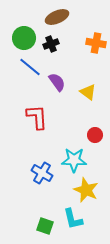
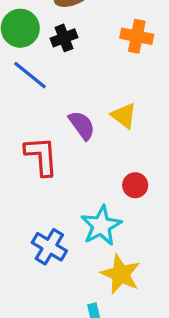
purple semicircle: (57, 82) -> (82, 125), moved
cyan star: (74, 160) -> (101, 226), turned -30

